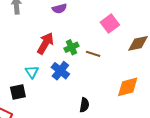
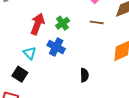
brown line: (93, 54) -> (97, 22), moved
black square: (18, 92) -> (20, 74), turned -35

